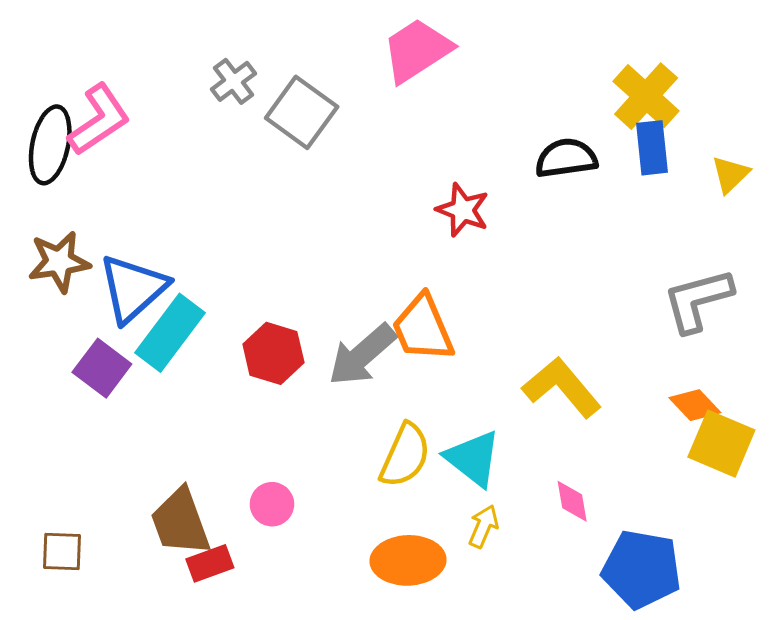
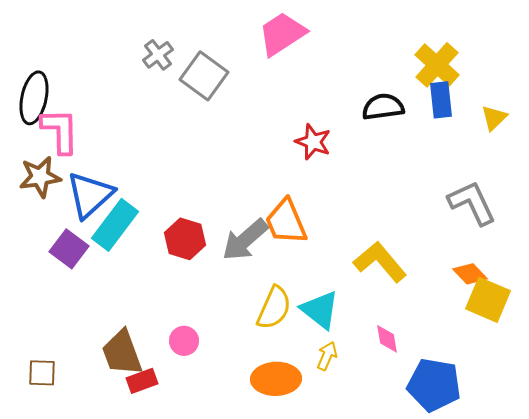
pink L-shape: (99, 120) -> (60, 131), moved, turned -57
gray L-shape: (698, 300) -> (472, 203), turned 80

